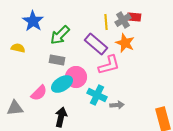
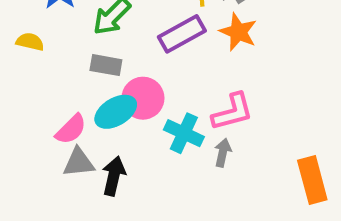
purple rectangle: (96, 44) -> (182, 34), turned -70
pink L-shape: (109, 65) -> (232, 112), moved
gray arrow: (117, 105) -> (223, 153), turned -72
gray triangle: (15, 108) -> (79, 162), moved

